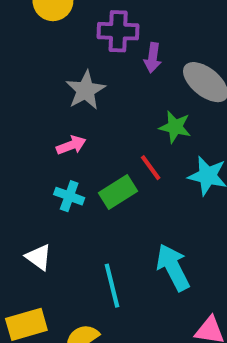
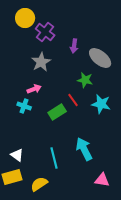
purple cross: (118, 31) -> (45, 32), moved, turned 36
cyan cross: (69, 196) -> (24, 106), moved
white triangle: (39, 257) -> (17, 155), moved

